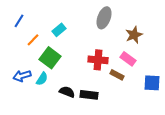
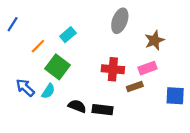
blue line: (19, 21) -> (13, 24), moved
pink rectangle: (128, 59) -> (147, 68), turned -56
brown rectangle: (117, 75) -> (135, 87), turned -48
blue arrow: (22, 76) -> (25, 88), turned 60

